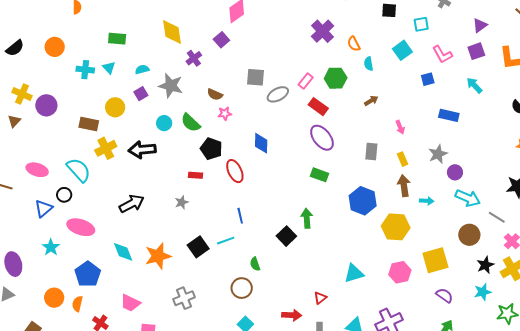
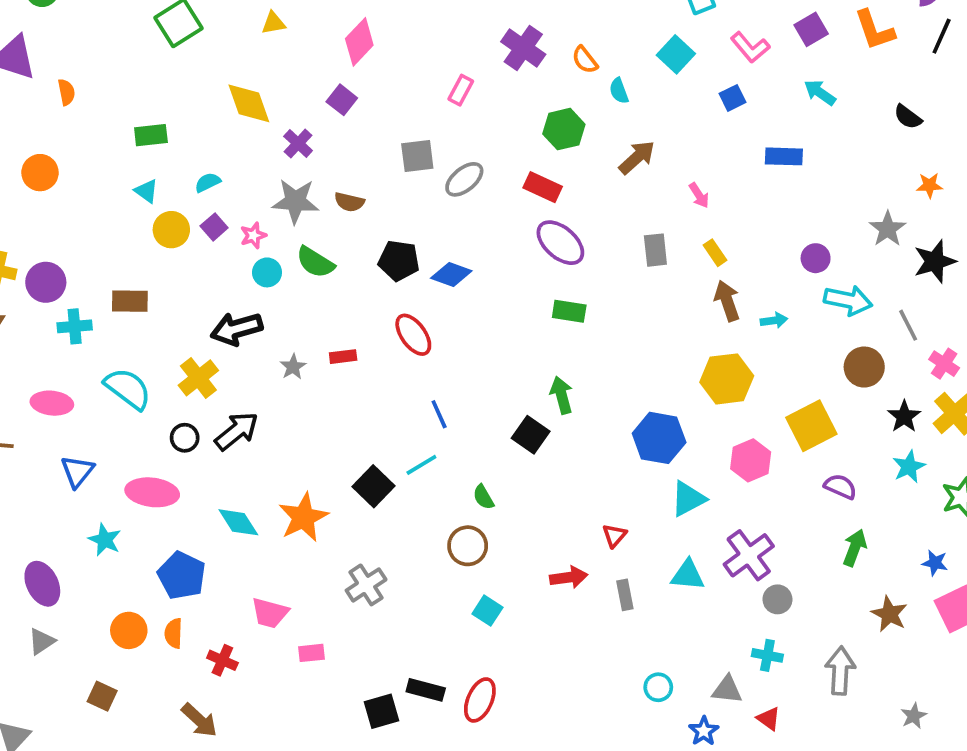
cyan cross: (85, 70) -> (75, 326), moved
pink rectangle: (306, 81) -> (461, 90), moved
gray star: (171, 86) -> (295, 201), moved
brown arrow: (371, 101) -> (637, 157), size x1.5
yellow circle: (115, 107) -> (171, 230), moved
pink star: (225, 113) -> (253, 235), moved
blue diamond: (261, 143) -> (451, 274), turned -60
yellow cross: (106, 148) -> (198, 378), moved
black pentagon: (211, 149) -> (399, 261), moved
gray star: (438, 154) -> (888, 229), moved
black circle: (64, 195) -> (185, 438), moved
blue hexagon: (363, 201) -> (659, 438), moved
gray star: (182, 202) -> (293, 367), moved
gray line: (497, 217) -> (908, 325), turned 42
cyan triangle: (354, 273) -> (688, 499), moved

